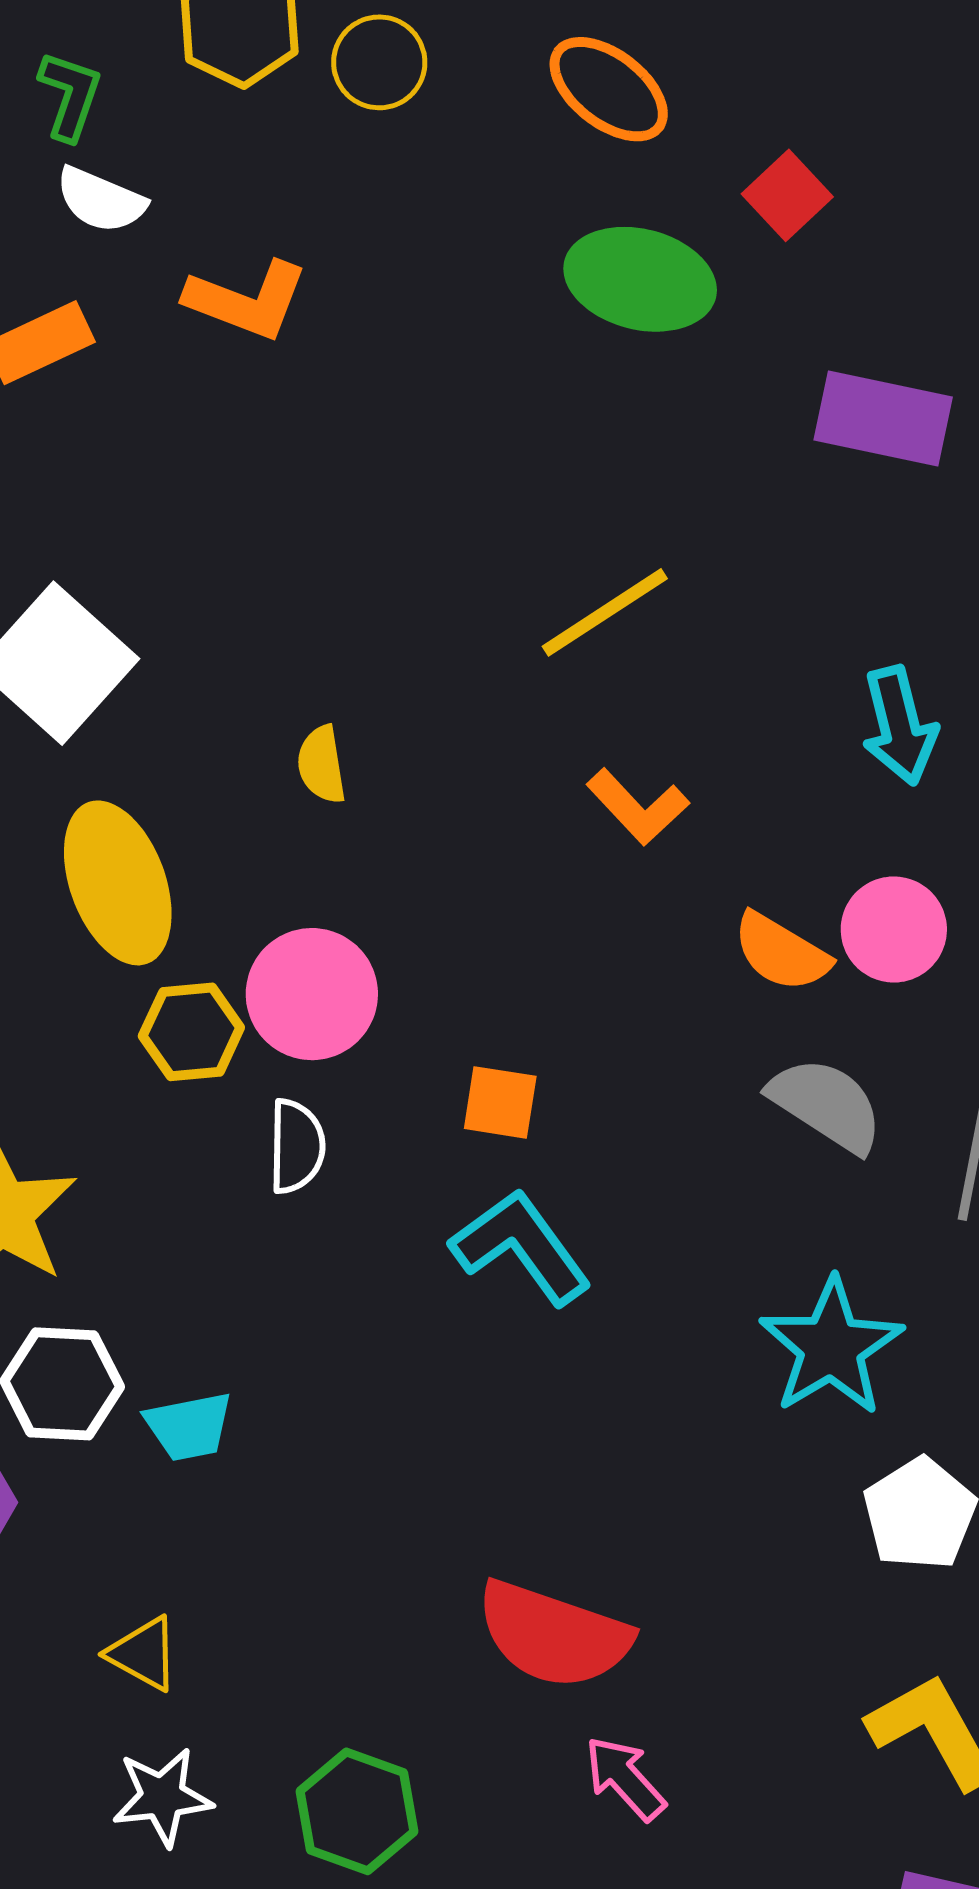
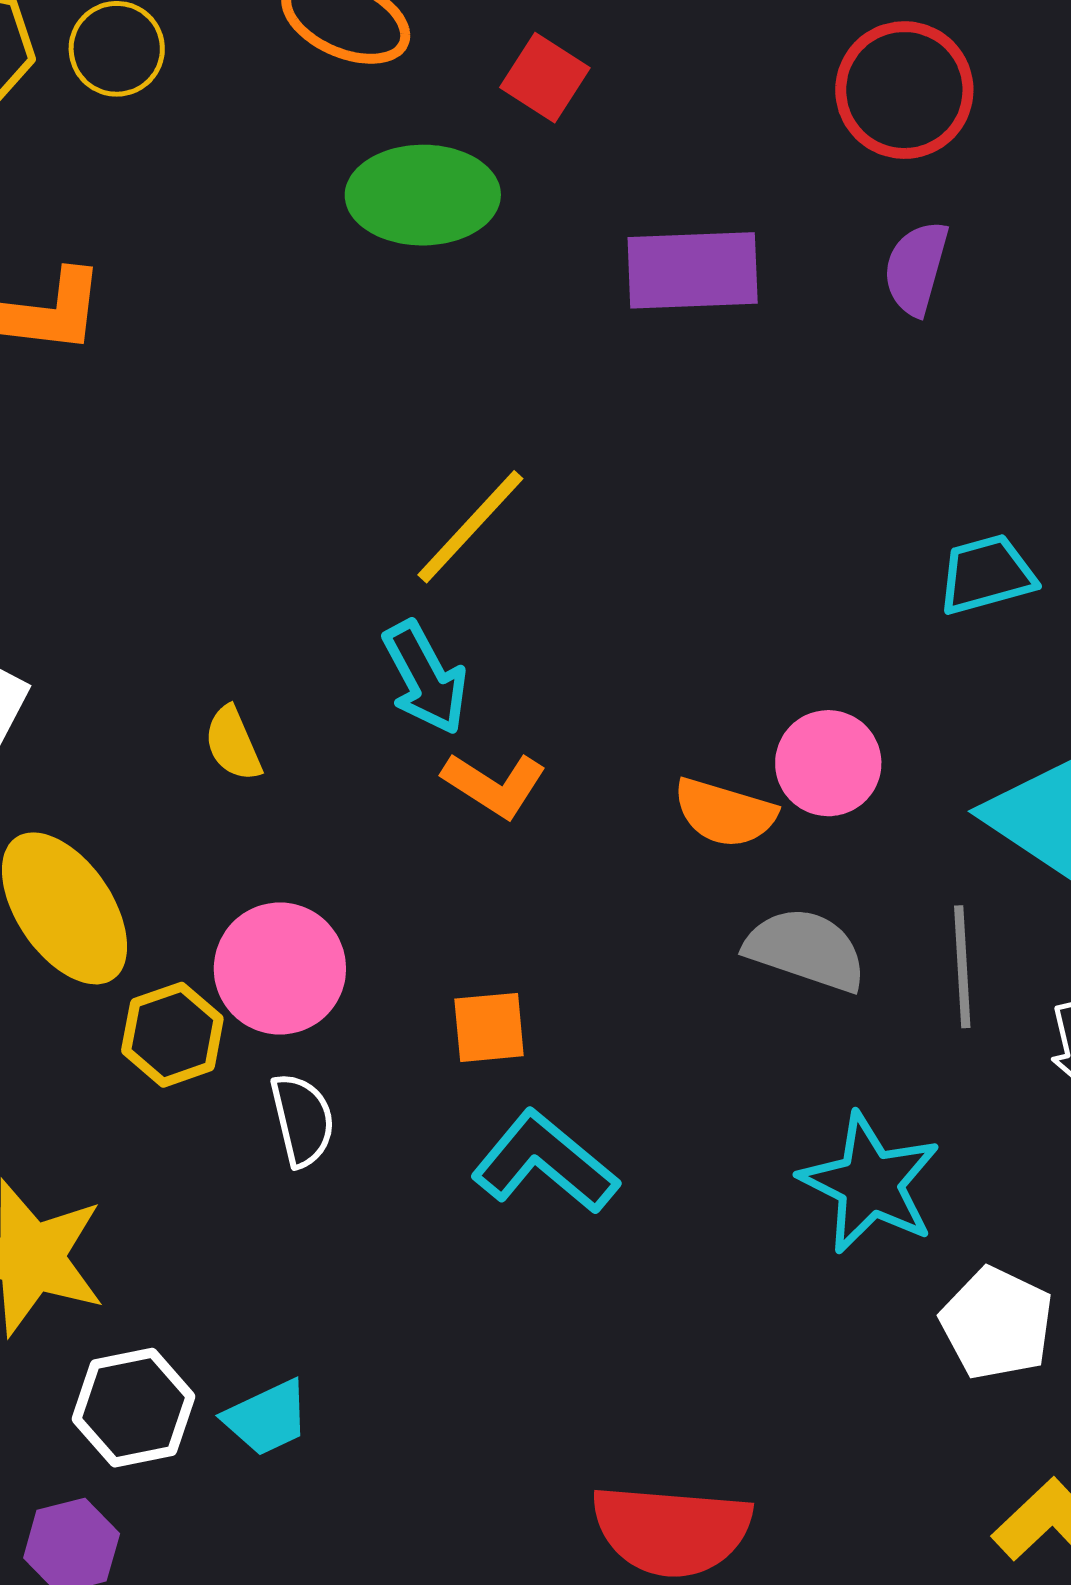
cyan arrow: (899, 726) -> (425, 678), moved
orange L-shape: (638, 807) -> (494, 785), moved

